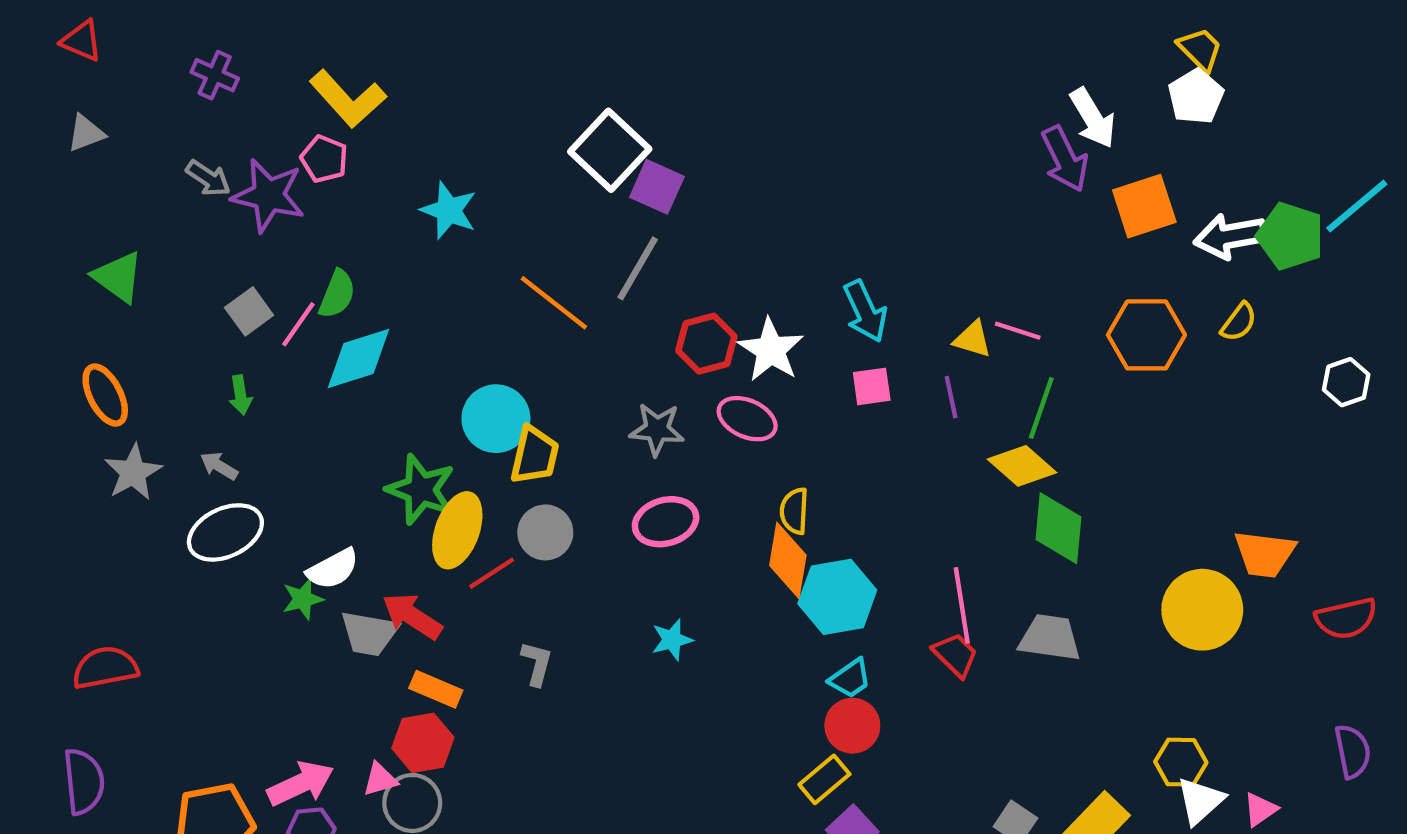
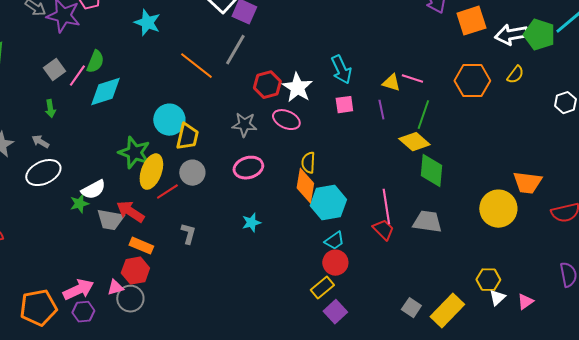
white triangle: (1200, 801) -> (497, 298), size x0.7

